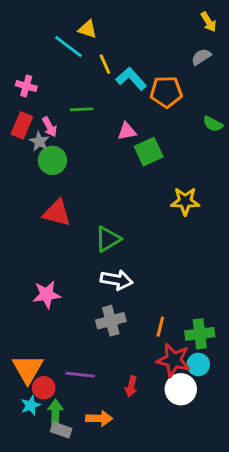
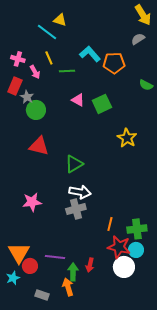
yellow arrow: (208, 22) -> (143, 15), size x1.5
yellow line: (105, 64) -> (49, 58), moved
green line: (82, 109) -> (67, 71), moved
pink arrow: (50, 127) -> (35, 72), moved
pink triangle: (127, 131) -> (78, 100), moved, turned 40
yellow star: (185, 201) -> (127, 138), turned 30
gray cross: (111, 321) -> (76, 209), moved
cyan star: (31, 405) -> (13, 278), moved
green arrow: (55, 413) -> (73, 272), moved
orange arrow: (99, 418) -> (68, 287), turned -108

